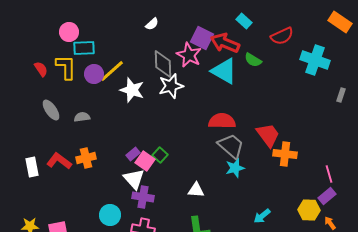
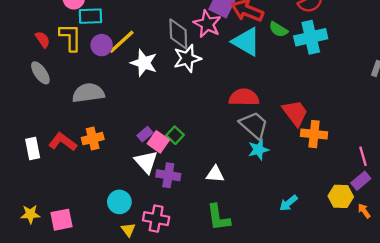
cyan cross: (315, 60) -> (311, 37), moved, turned -32
gray ellipse: (51, 110) -> (40, 73), moved
gray semicircle: (82, 117) -> (88, 93), size x1.8
purple cross: (143, 197) -> (168, 175), moved

